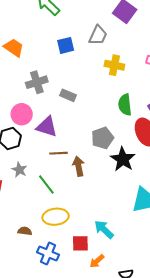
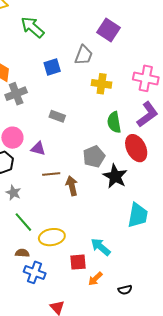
gray cross: (37, 82) -> (16, 94), moved
purple triangle: (47, 127) -> (38, 149), size x0.7
green line: (46, 184) -> (23, 222), moved
blue cross: (48, 254) -> (35, 272), moved

